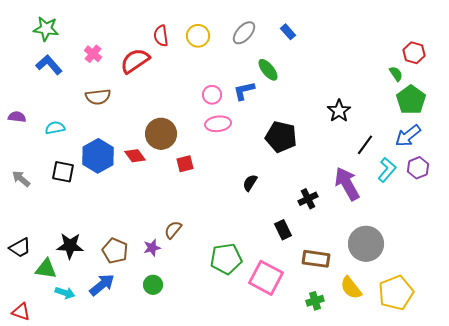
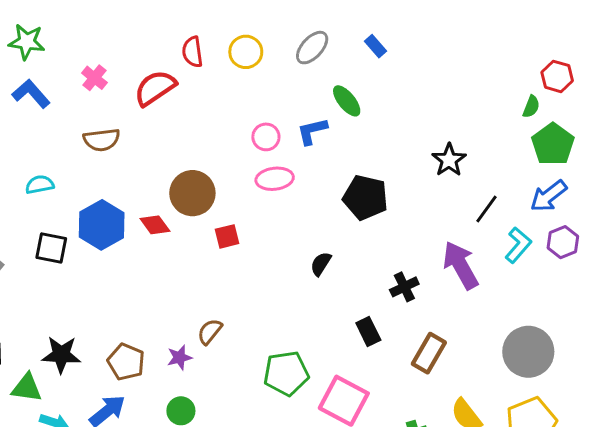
green semicircle: (396, 74) -> (531, 107), turned 56
gray circle: (366, 244) -> (528, 352), moved
brown rectangle: (316, 259) -> (429, 353), moved, turned -68

